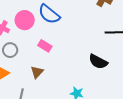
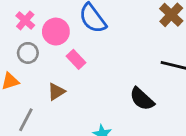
pink circle: (25, 20) -> (56, 32), moved

